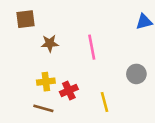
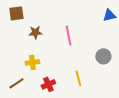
red cross: (69, 91) -> (48, 84), moved
brown line: (43, 108) -> (16, 83), moved, turned -49

